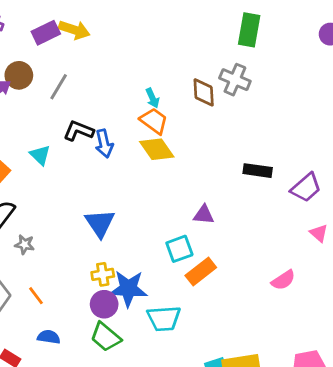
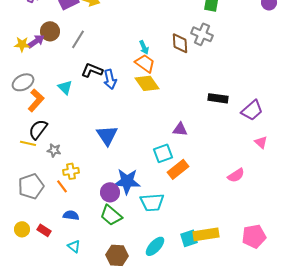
yellow cross: (103, 274) -> (71, 171), moved

